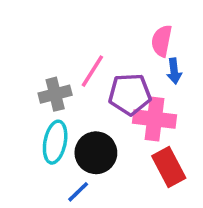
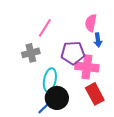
pink line: (92, 71) -> (45, 28), moved
cyan ellipse: (55, 142) -> (50, 80), moved
black circle: (96, 153) -> (57, 98), moved

